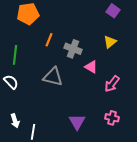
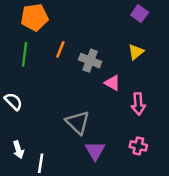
green line: (15, 55) -> (25, 54), moved
gray triangle: (53, 77) -> (78, 122), moved, turned 30
pink arrow: (112, 84) -> (138, 104), turned -42

